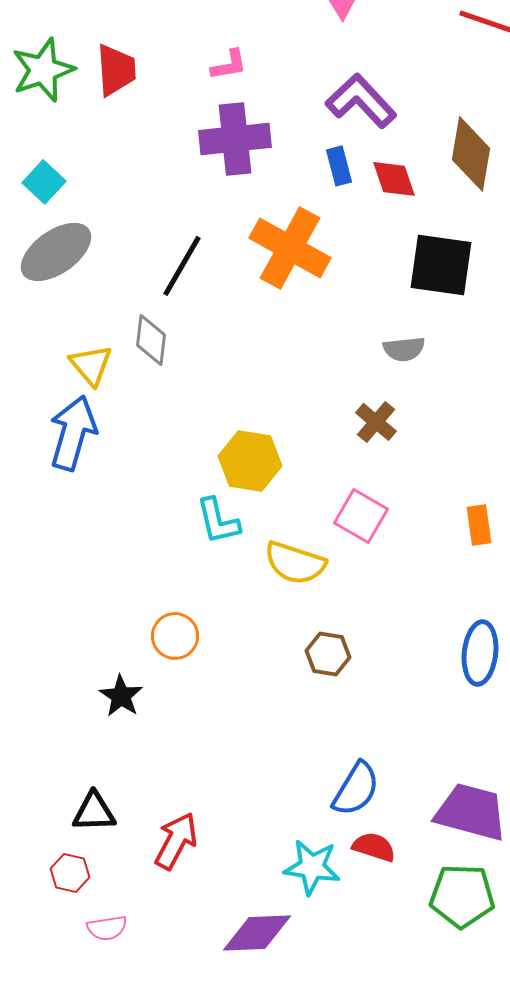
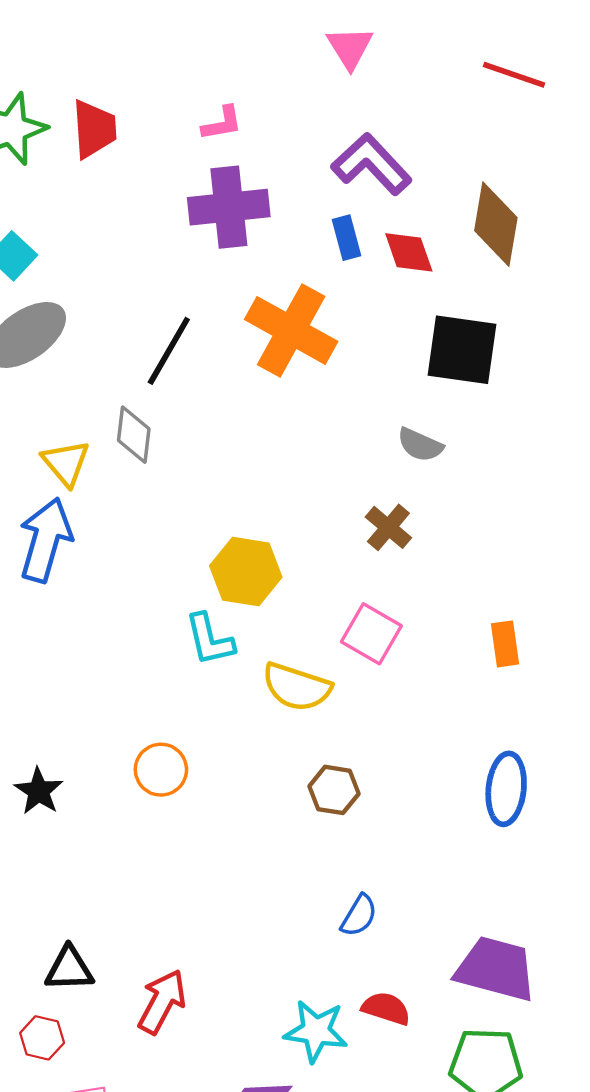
gray semicircle: (404, 349) -> (420, 445), turned 30
black star: (121, 696) -> (39, 791), moved
blue semicircle: (356, 789) -> (359, 916), moved, size x0.7

